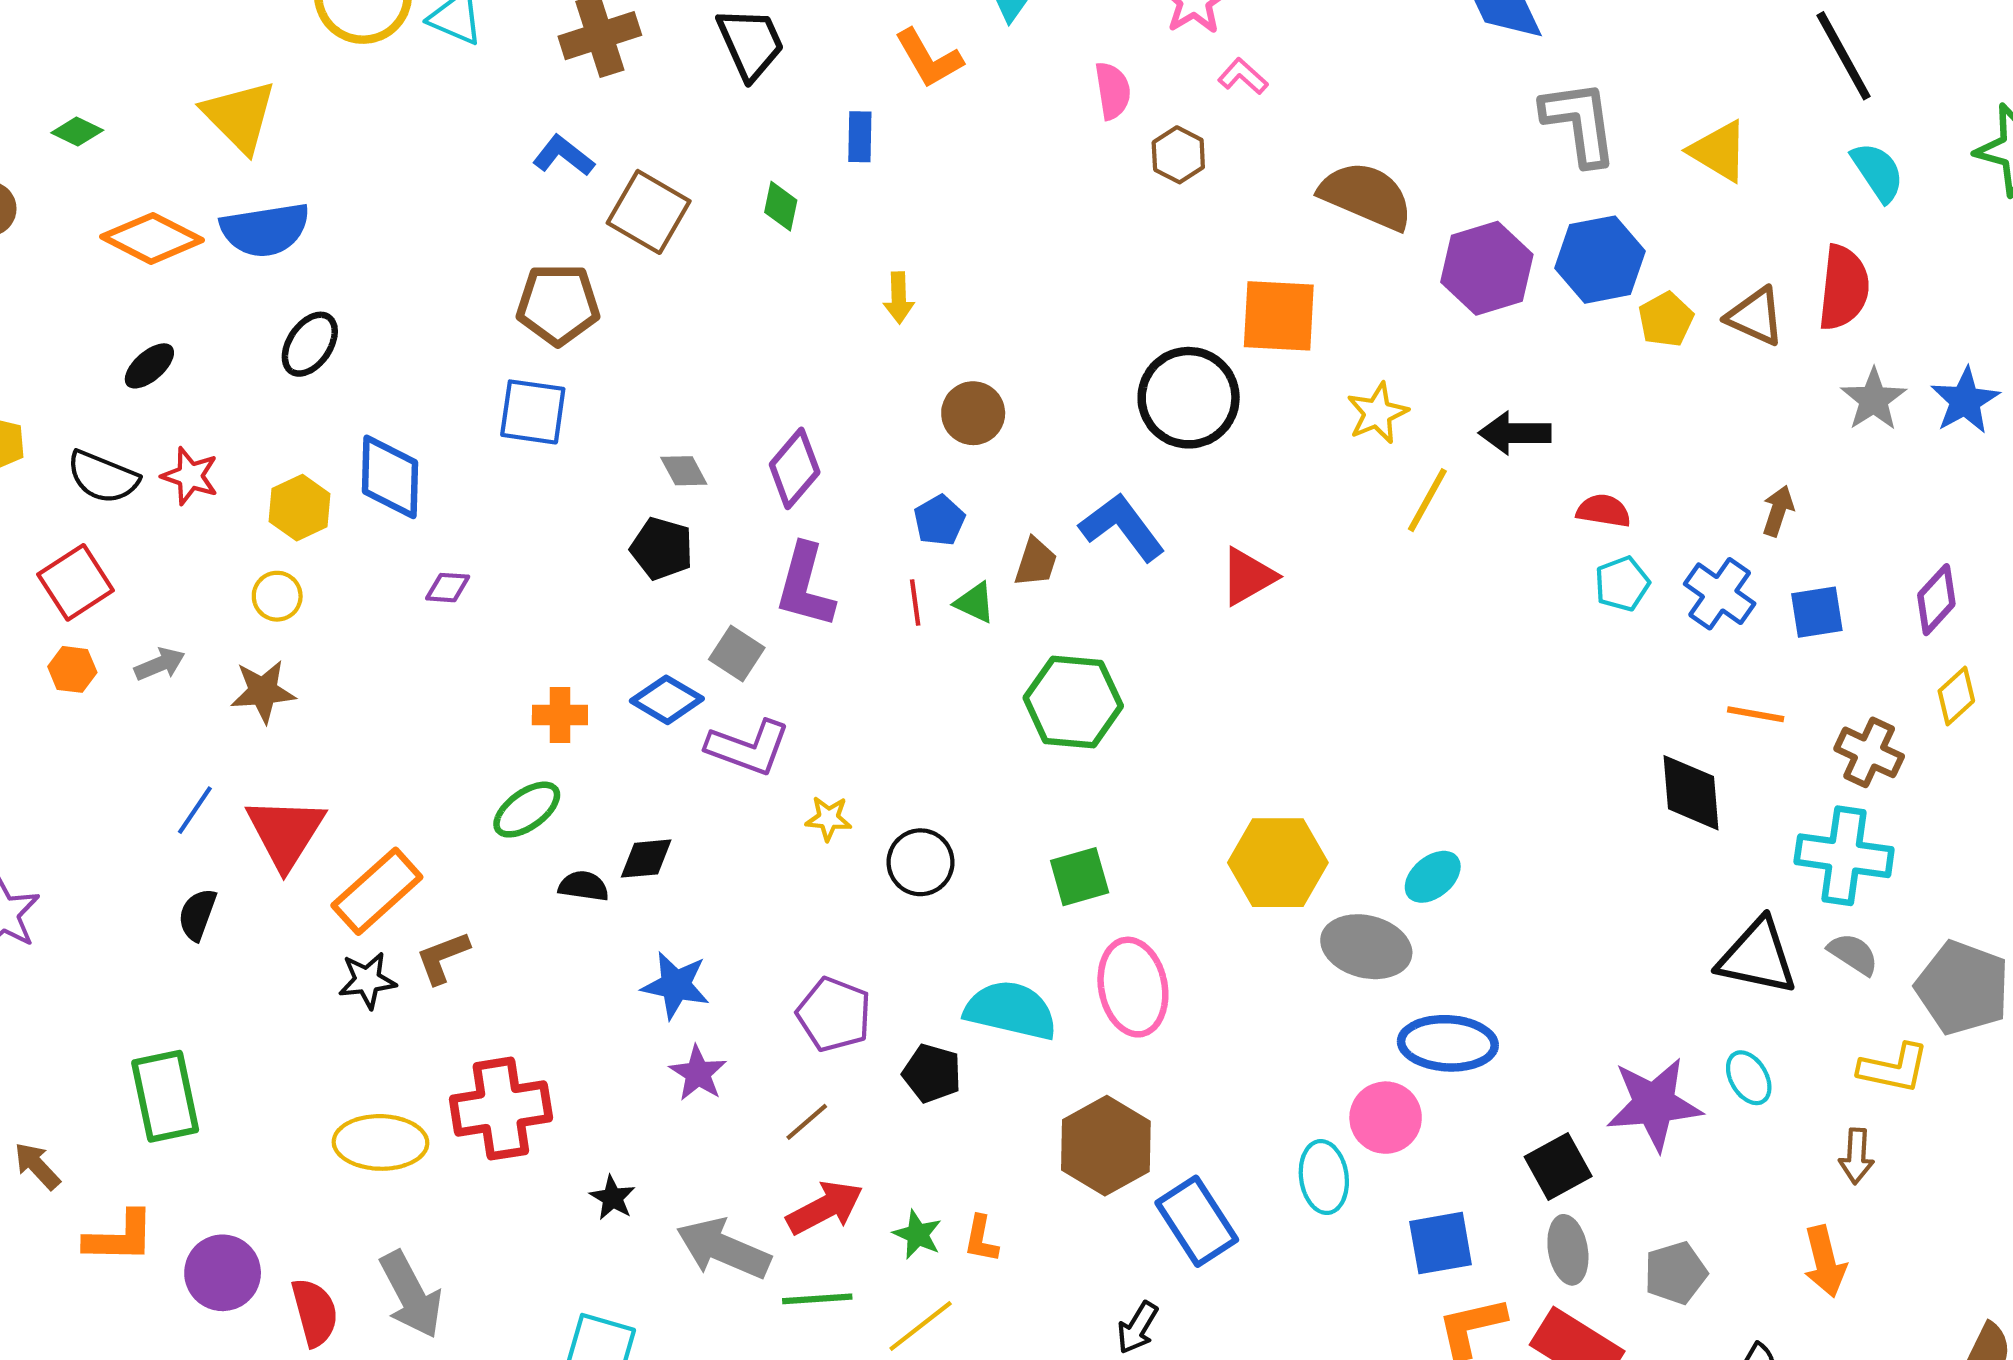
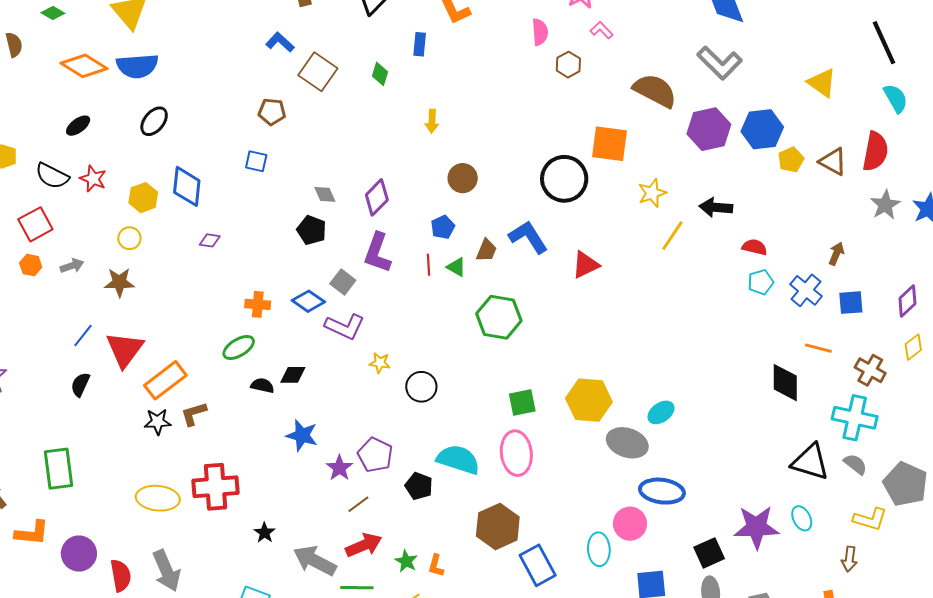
gray L-shape: (1579, 123) -> (720, 63), moved, turned 138
brown pentagon: (558, 304) -> (272, 112), size x0.7
blue square: (533, 412) -> (256, 161), size x0.7
green square: (1080, 877) -> (522, 402), moved
purple star: (698, 1073) -> (339, 468), moved

